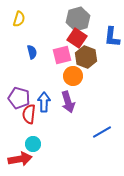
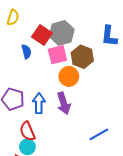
gray hexagon: (78, 19) -> (62, 33), moved
red square: (77, 38) -> (42, 35), moved
red semicircle: (29, 114) -> (27, 131), moved, turned -30

